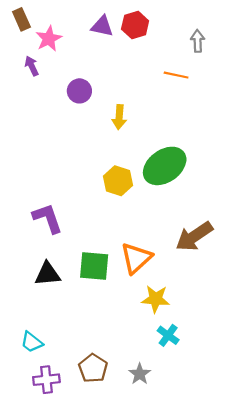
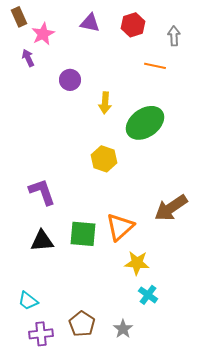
red hexagon: (135, 25) -> (133, 25), moved
green ellipse: (165, 166) -> (145, 123), moved

